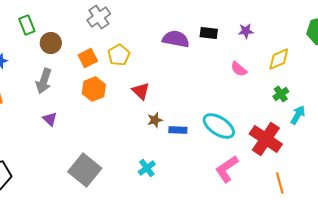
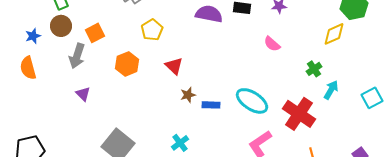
brown circle: (51, 43) -> (61, 26), moved
orange square: (88, 58) -> (95, 33), moved
yellow diamond: (279, 59) -> (334, 34), moved

